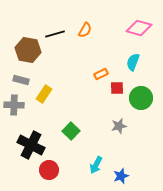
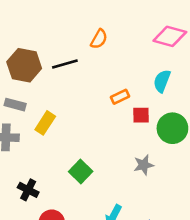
black line: (55, 34) -> (65, 64), moved
black cross: (31, 145) -> (28, 190), size x0.6

